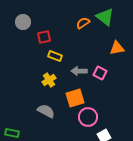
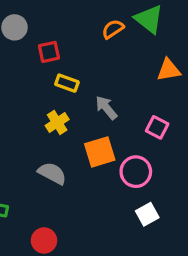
gray arrow: (79, 71) -> (106, 108), turned 49
pink square: (100, 73) -> (157, 127), moved
pink circle: (88, 117) -> (136, 172), moved

